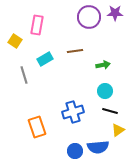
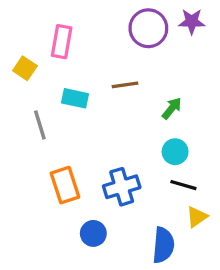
cyan rectangle: (45, 59) -> (75, 98), turned 42
green arrow: (103, 65) -> (172, 108), turned -40
orange rectangle: (37, 127) -> (65, 185), moved
blue semicircle: (98, 147) -> (163, 245), turned -80
blue circle: (75, 151) -> (93, 233), moved

